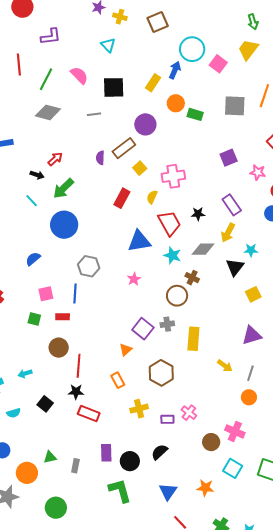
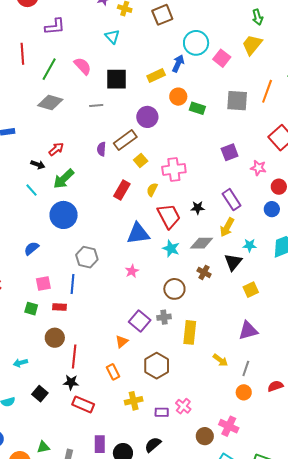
yellow rectangle: (153, 83) -> (156, 76), turned 30
brown cross: (192, 278) -> (204, 272), moved

